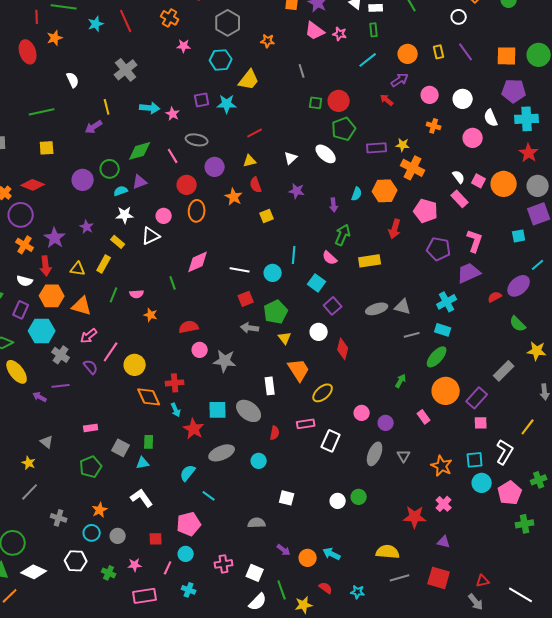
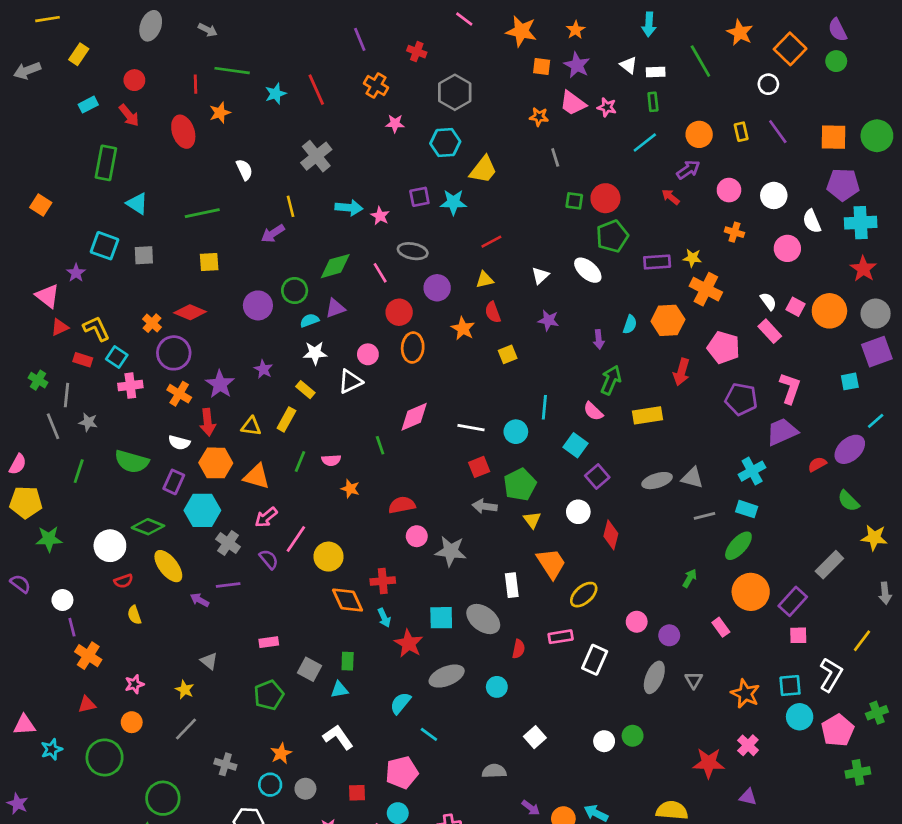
orange star: (268, 41) -> (539, 117), moved
white square: (287, 498) -> (535, 737), turned 35

